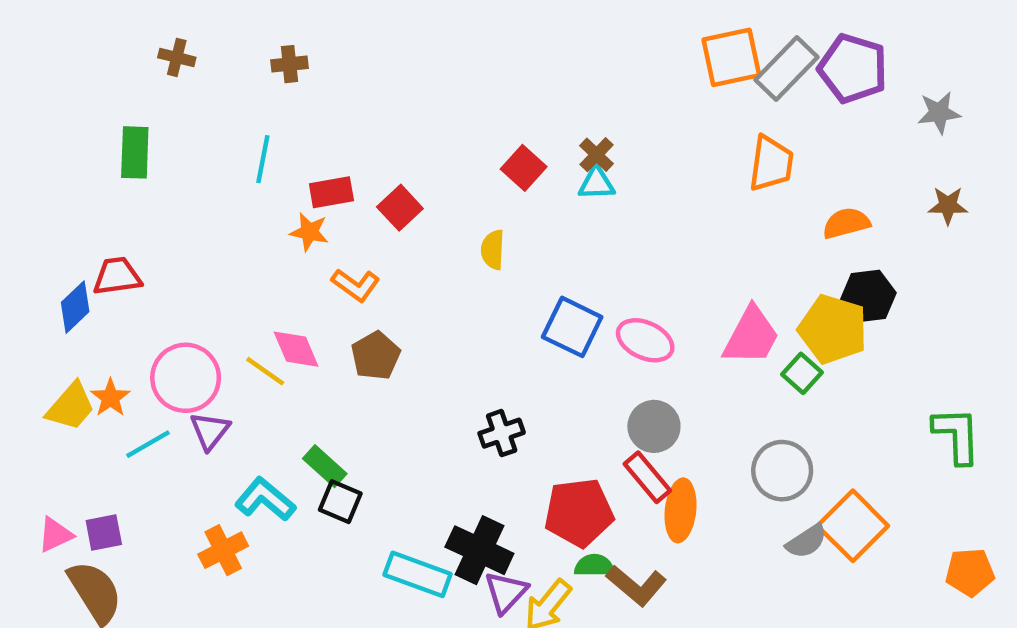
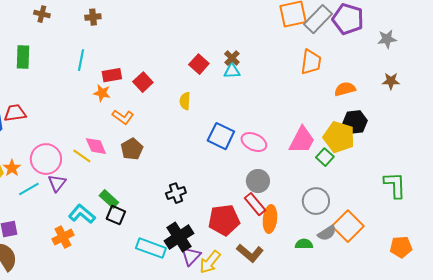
black cross: (502, 433) -> (176, 193), moved
black cross: (479, 550) -> (179, 237), turned 32
green semicircle: (594, 566) -> (304, 244), moved

